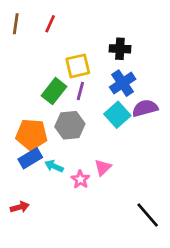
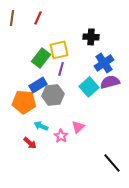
blue cross: (123, 83) -> (104, 63), moved
green rectangle: (54, 91) -> (41, 58), moved
blue rectangle: (30, 158) -> (38, 85), moved
red arrow: (20, 207) -> (30, 143), moved, turned 56

